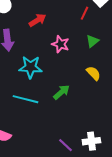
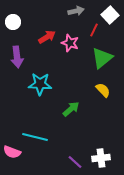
green triangle: (92, 41) -> (102, 58), size x1.6
pink star: (60, 44) -> (70, 43), moved
cyan line: (25, 99) -> (35, 137), moved

